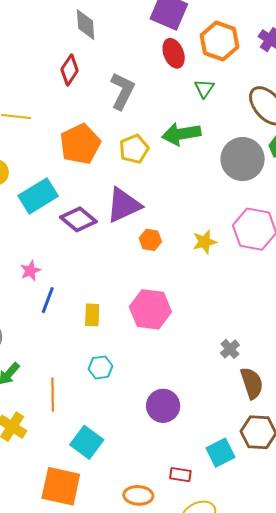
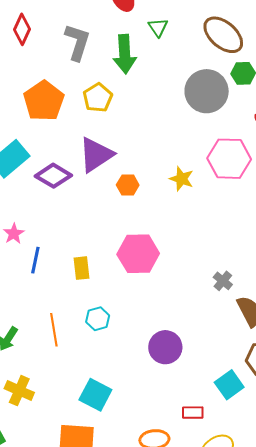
green arrow: (181, 134) -> (125, 54), moved, turned -75
yellow star: (205, 242) -> (182, 179), turned -30
orange line: (53, 395) -> (54, 330), moved

